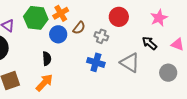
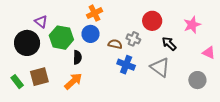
green hexagon: (36, 18) -> (61, 38), moved
brown semicircle: (79, 28) -> (115, 44), moved, turned -120
black arrow: (149, 43) -> (169, 44), moved

